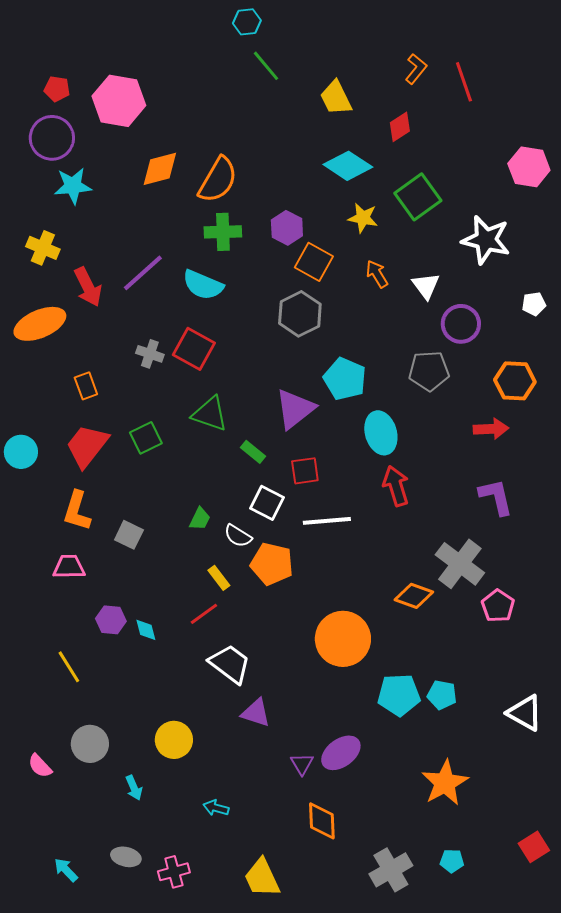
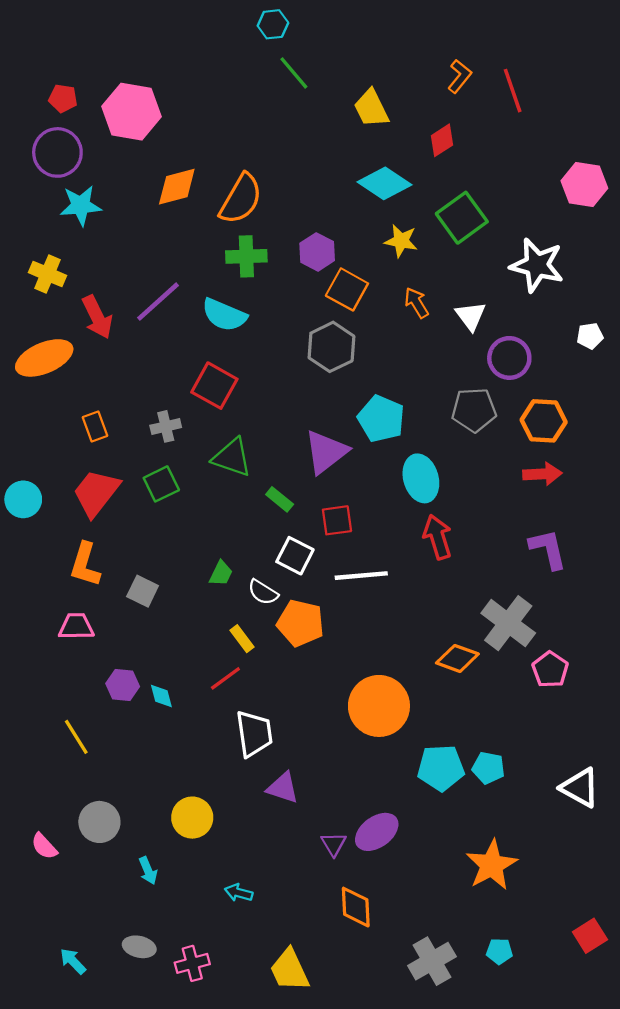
gray cross: (150, 354) -> (166, 426), moved, turned -32
orange hexagon: (515, 381) -> (544, 421), moved
white trapezoid: (230, 664) -> (254, 734), turned 45

